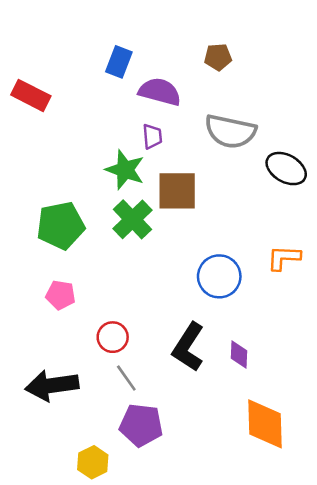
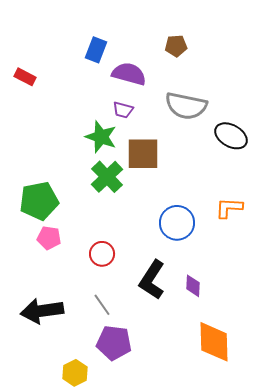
red rectangle: (31, 95) -> (25, 77), size x0.7
purple trapezoid: (152, 136) -> (123, 110), turned 110
green pentagon: (61, 226) -> (39, 201), moved
red circle: (113, 337) -> (102, 254), moved

